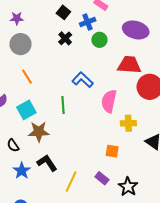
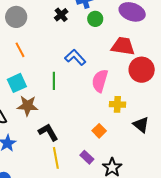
orange square: (112, 151) -> (99, 131), turned 32
black L-shape: (47, 163) -> (48, 132), moved
yellow line: (71, 182) -> (56, 158), turned -40

